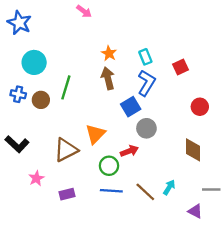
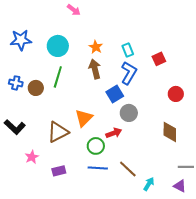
blue star: (19, 23) -> (21, 40), moved, turned -30
cyan circle: (34, 62) -> (58, 46), moved
cyan arrow: (169, 187) -> (149, 184), moved
purple triangle: (195, 211) -> (180, 186), moved

